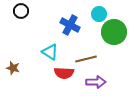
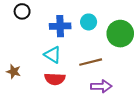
cyan circle: (99, 14) -> (89, 22), moved
blue cross: (70, 25) -> (60, 26), moved, turned -30
red semicircle: (64, 73) -> (55, 79), moved

